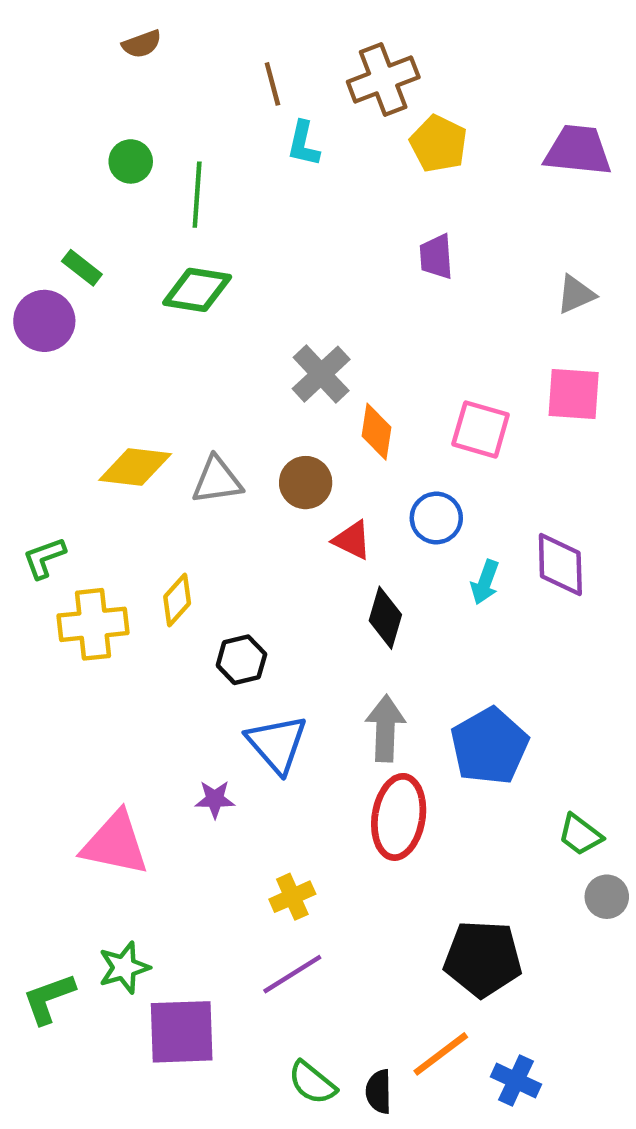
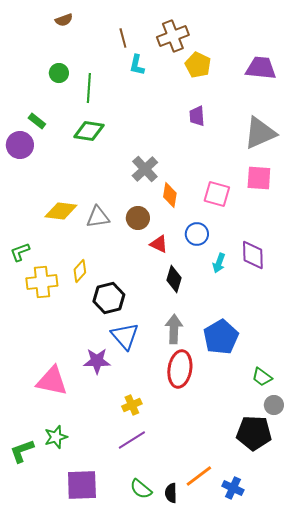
gray triangle: (576, 294) -> (260, 133), size x1.8
black hexagon: (241, 660) -> (109, 298), size x1.4
purple star: (215, 799) -> (97, 361), size x1.5
black pentagon: (483, 959) -> (254, 433), moved
purple square: (182, 1032) -> (82, 485), moved

